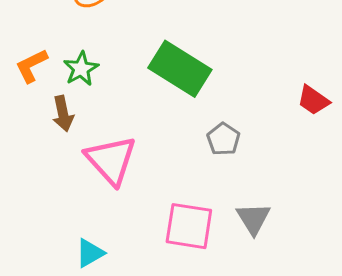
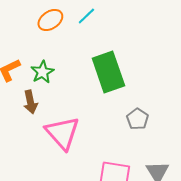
green rectangle: (180, 69) -> (108, 72), turned 39

